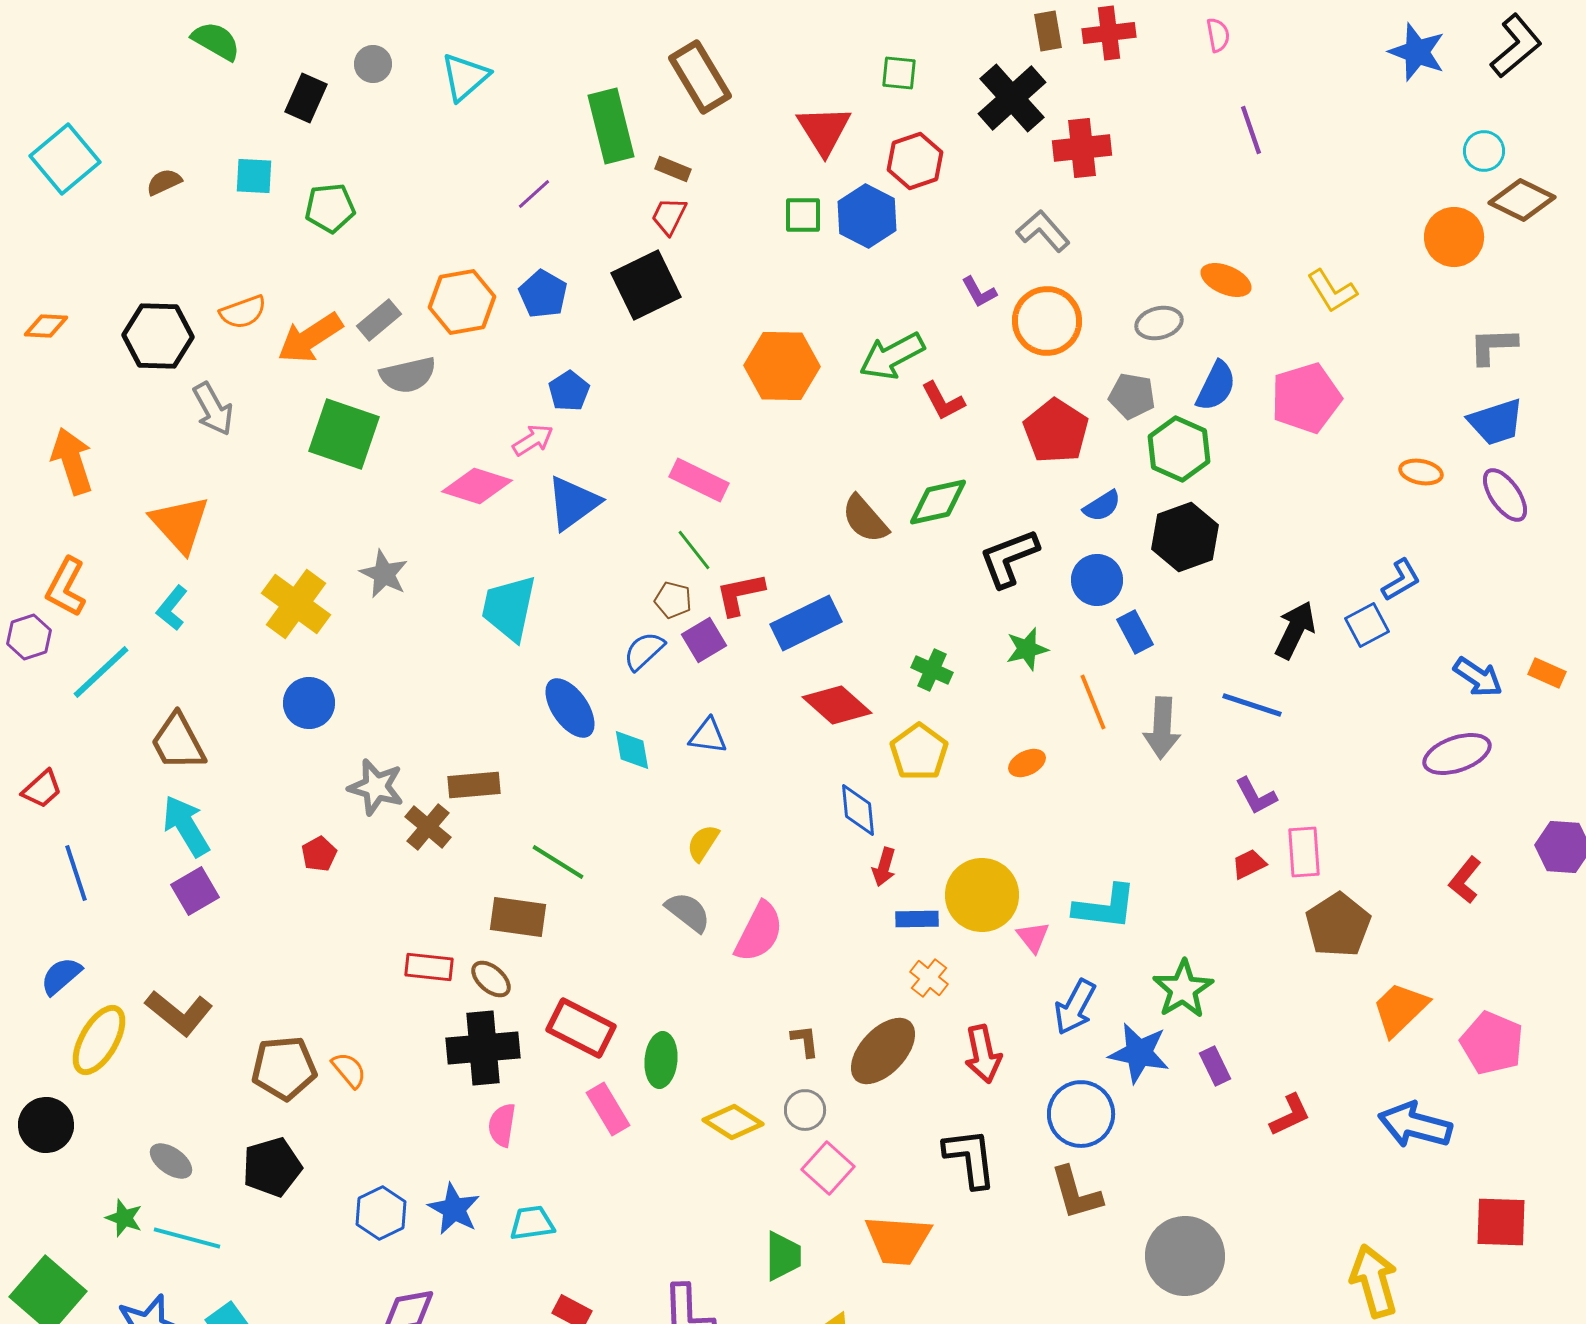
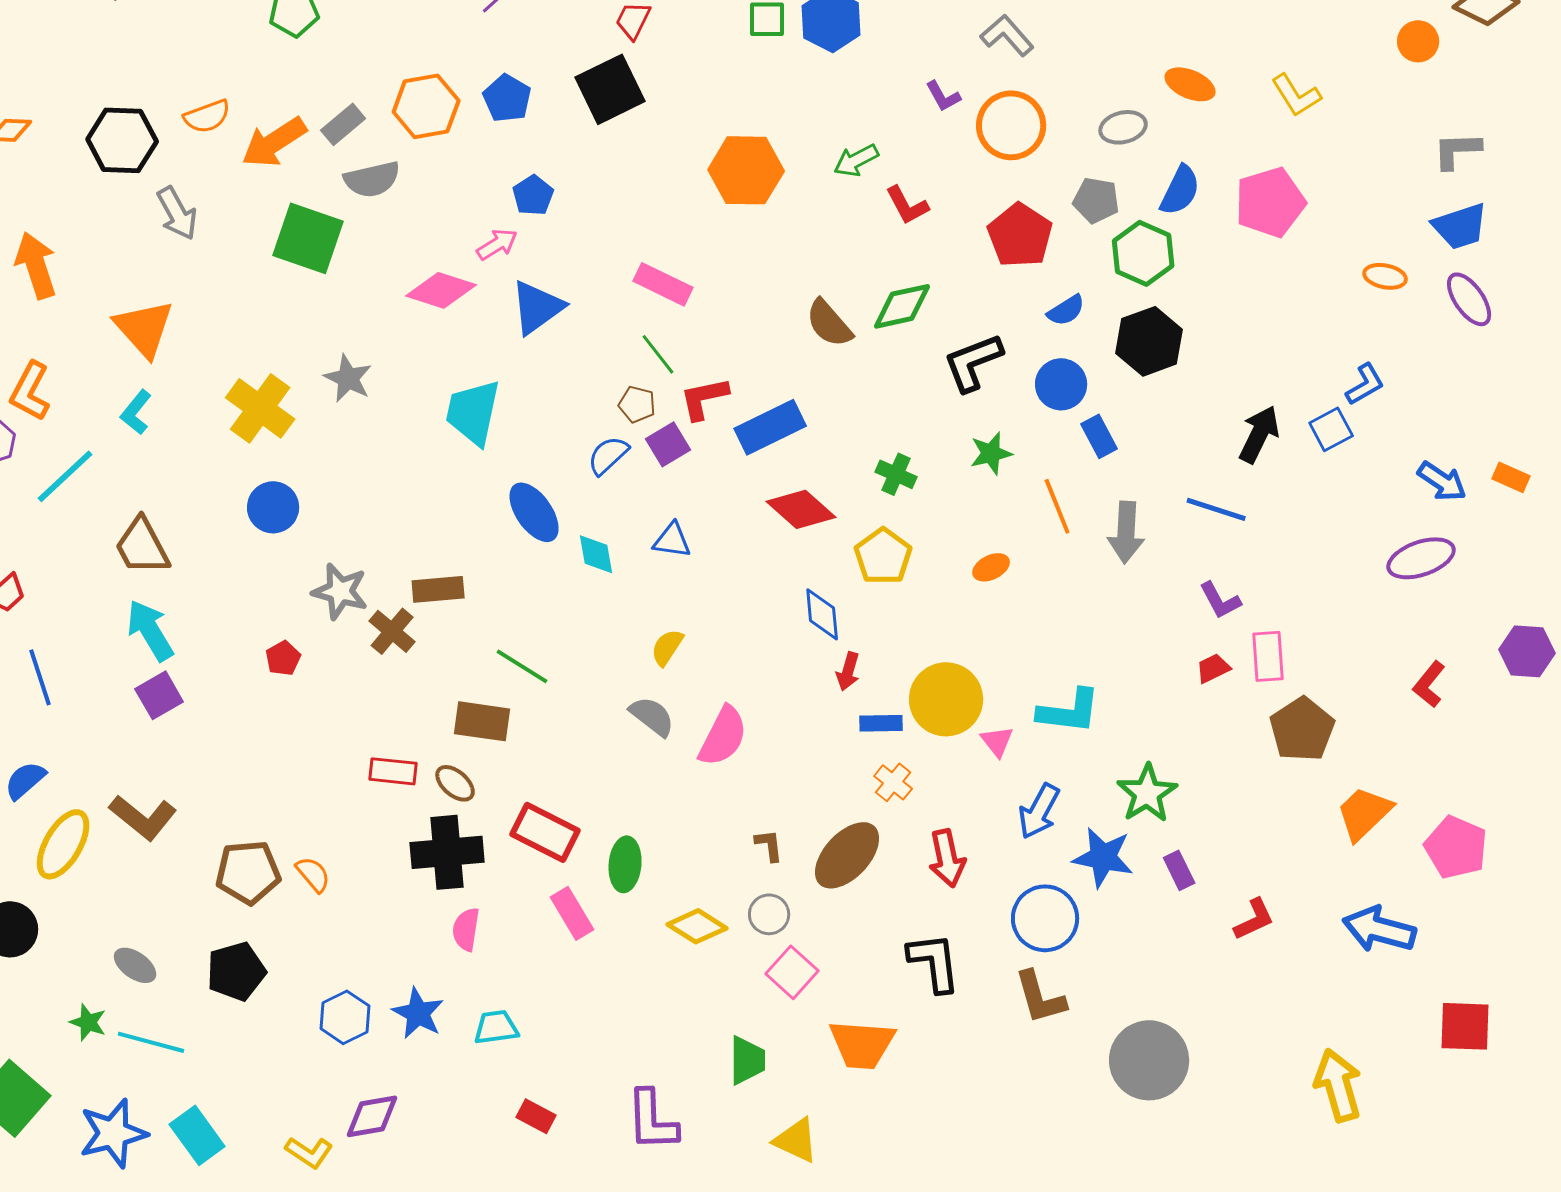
orange circle: (1454, 237) -> (1418, 41), size x0.7
green arrow: (892, 356) -> (856, 160), size x0.7

